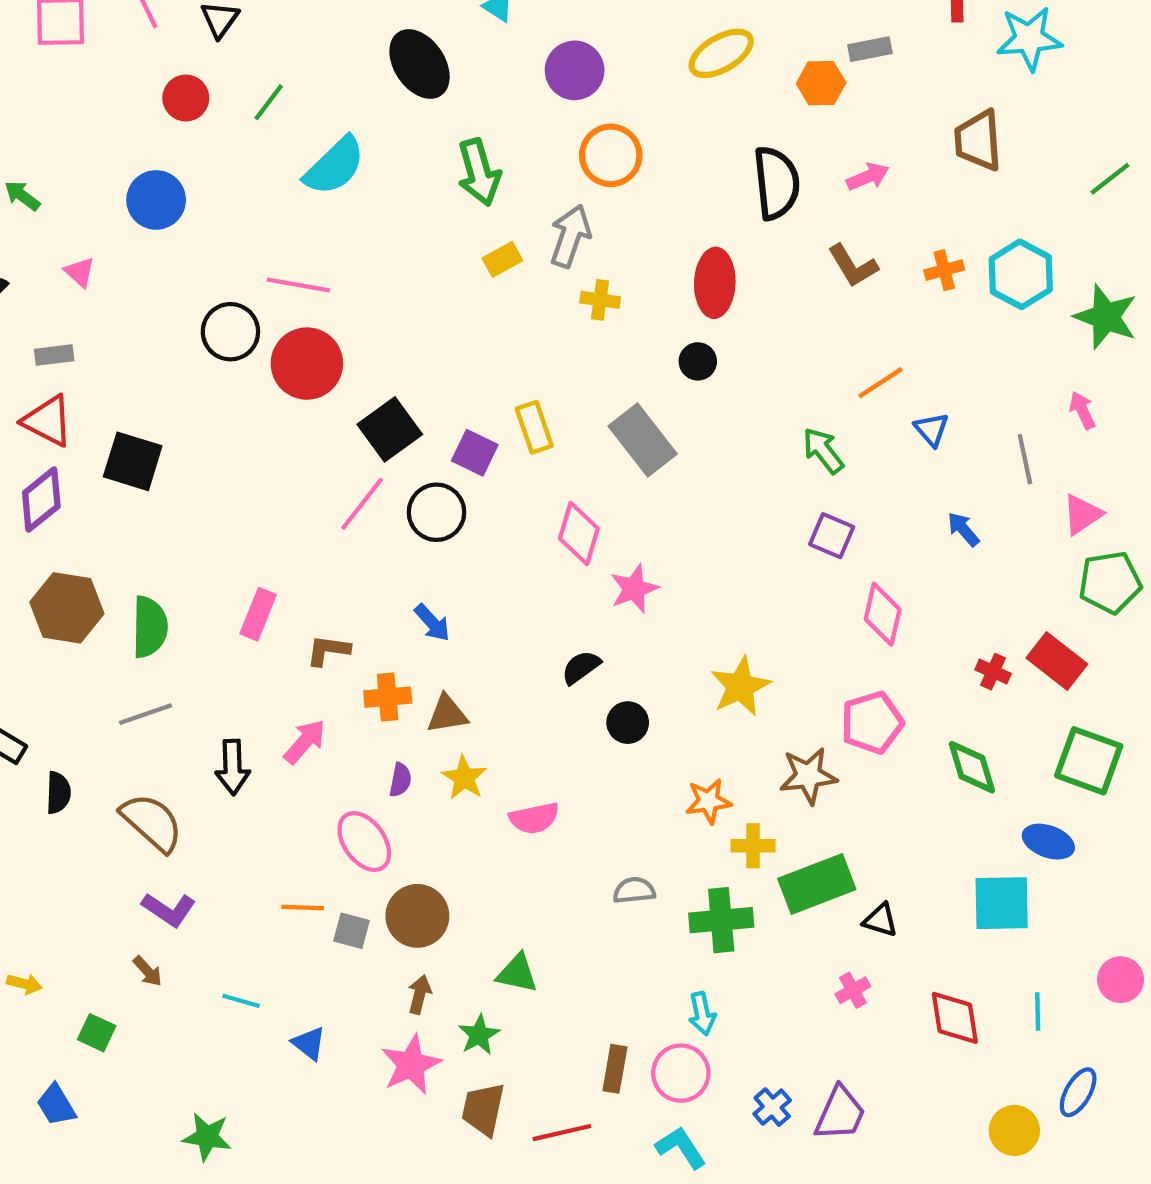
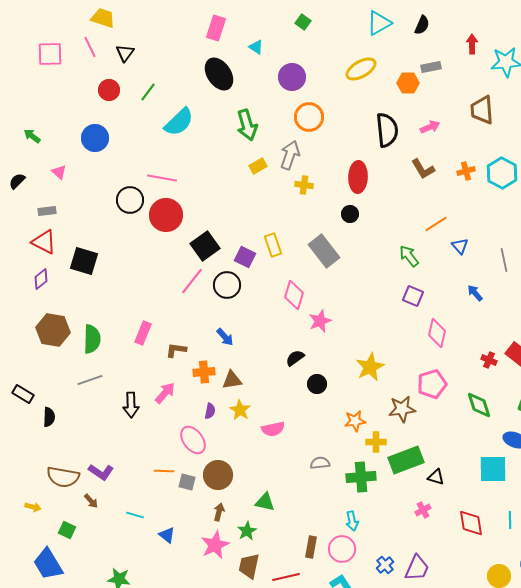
purple diamond: (41, 500) -> (41, 279), size x0.7
brown semicircle: (152, 822) -> (63, 477), moved, turned 148
blue trapezoid: (56, 1105) -> (48, 564), size x1.6

